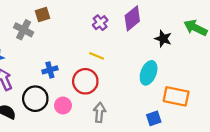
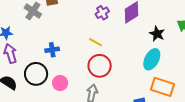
cyan ellipse: (149, 73) -> (152, 59), moved
red circle: (85, 81) -> (100, 66), moved

